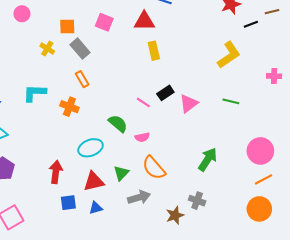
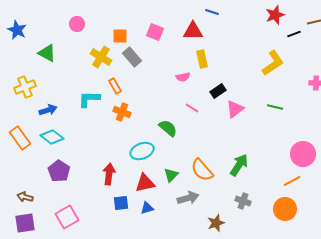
yellow cross: (47, 49) -> (101, 57), size x1.5
orange rectangle: (82, 79) -> (115, 86), moved
black rectangle: (165, 93) -> (218, 91), moved
pink semicircle: (142, 137) -> (183, 77), moved
green arrow: (208, 159) -> (239, 165), moved
orange line: (264, 179) -> (292, 181), moved
orange circle: (259, 209) -> (285, 209), moved
brown star: (175, 215) -> (216, 223), moved

